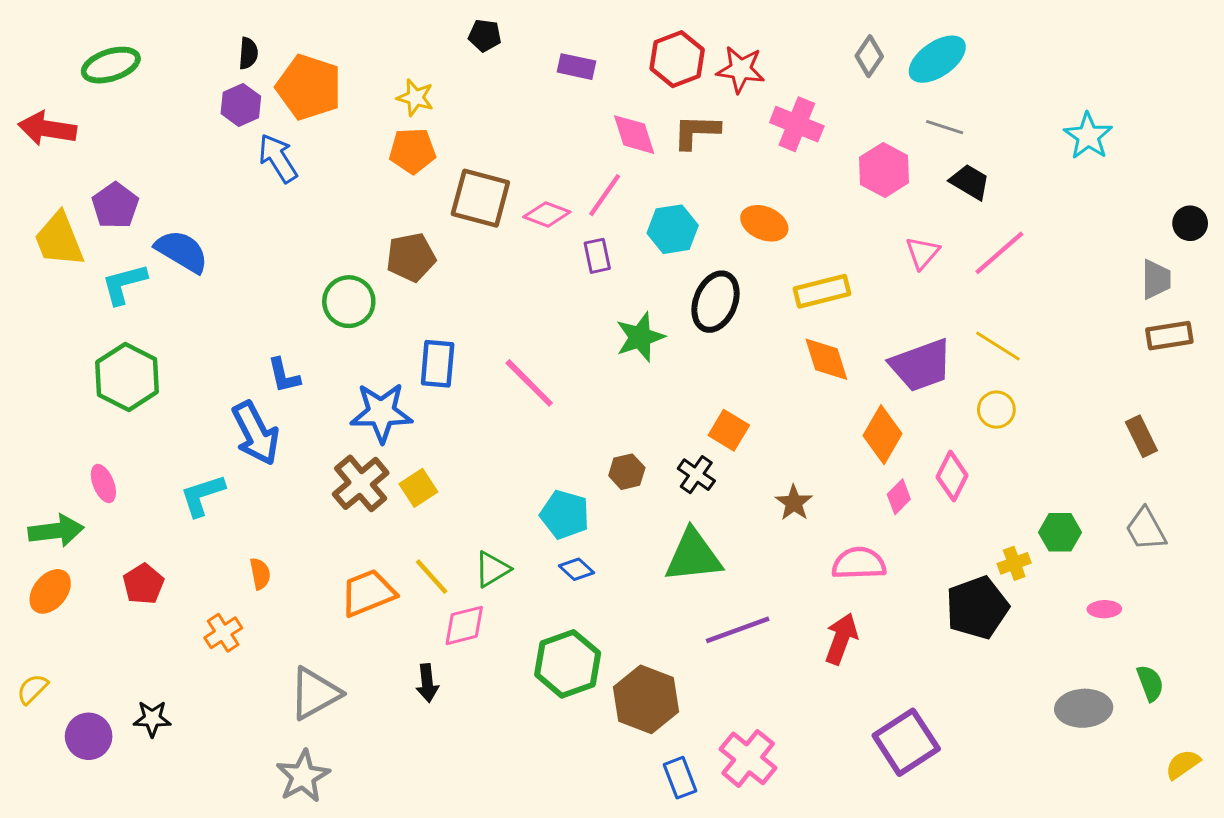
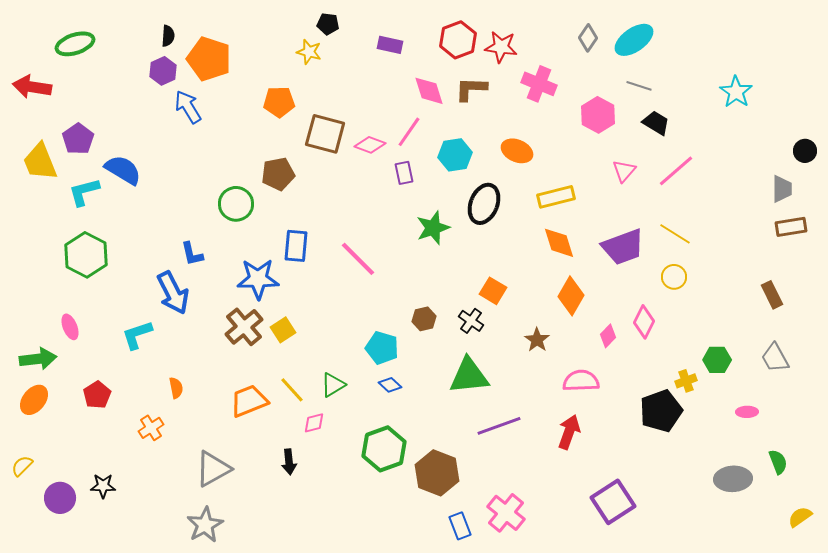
yellow star: (415, 98) -> (309, 52), moved
orange diamond: (883, 435) -> (571, 296), moved
pink diamond: (464, 625) -> (314, 423), size x0.7

